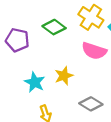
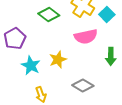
purple pentagon: (17, 40) -> (15, 38), moved, turned 30
pink semicircle: (94, 51) -> (86, 36), turned -30

